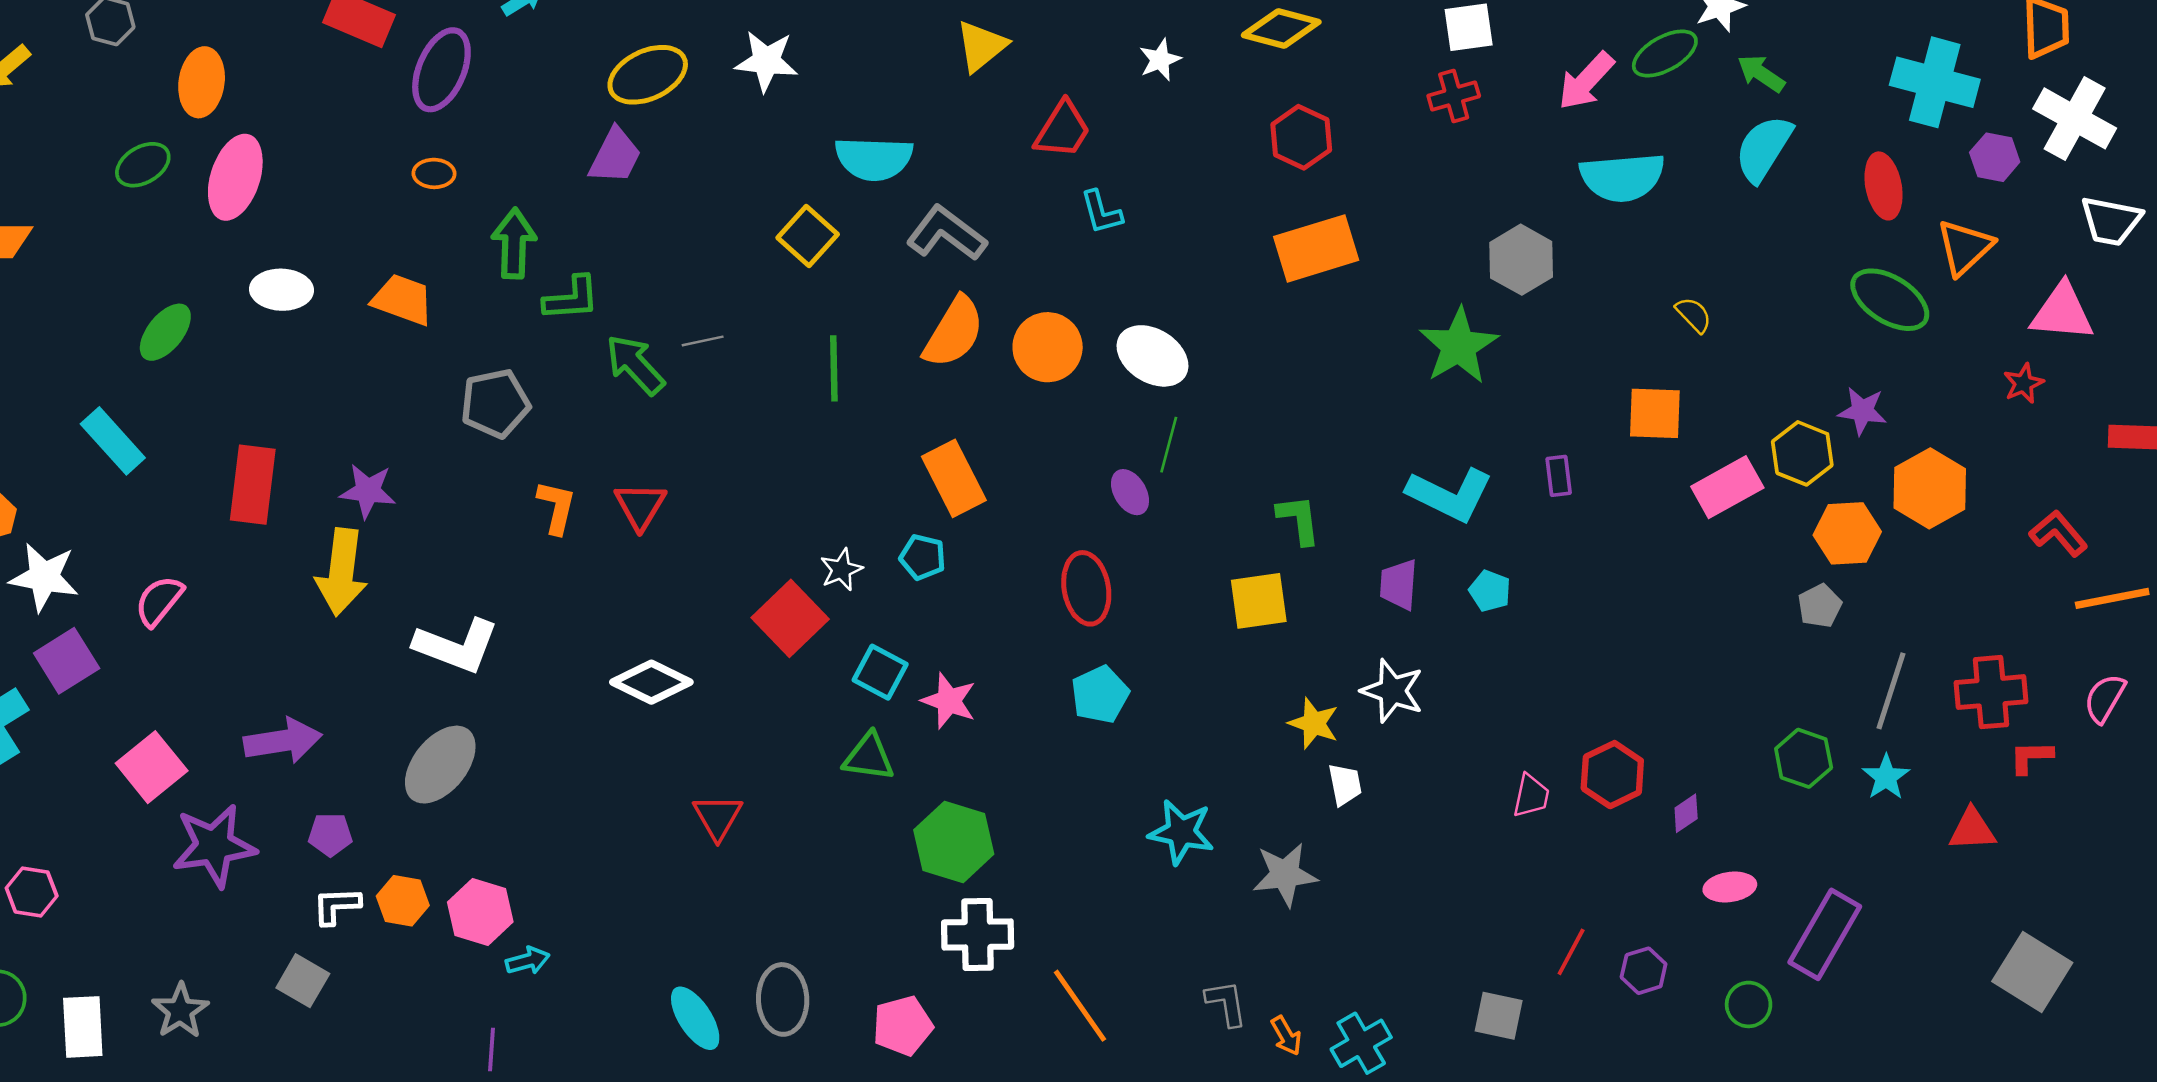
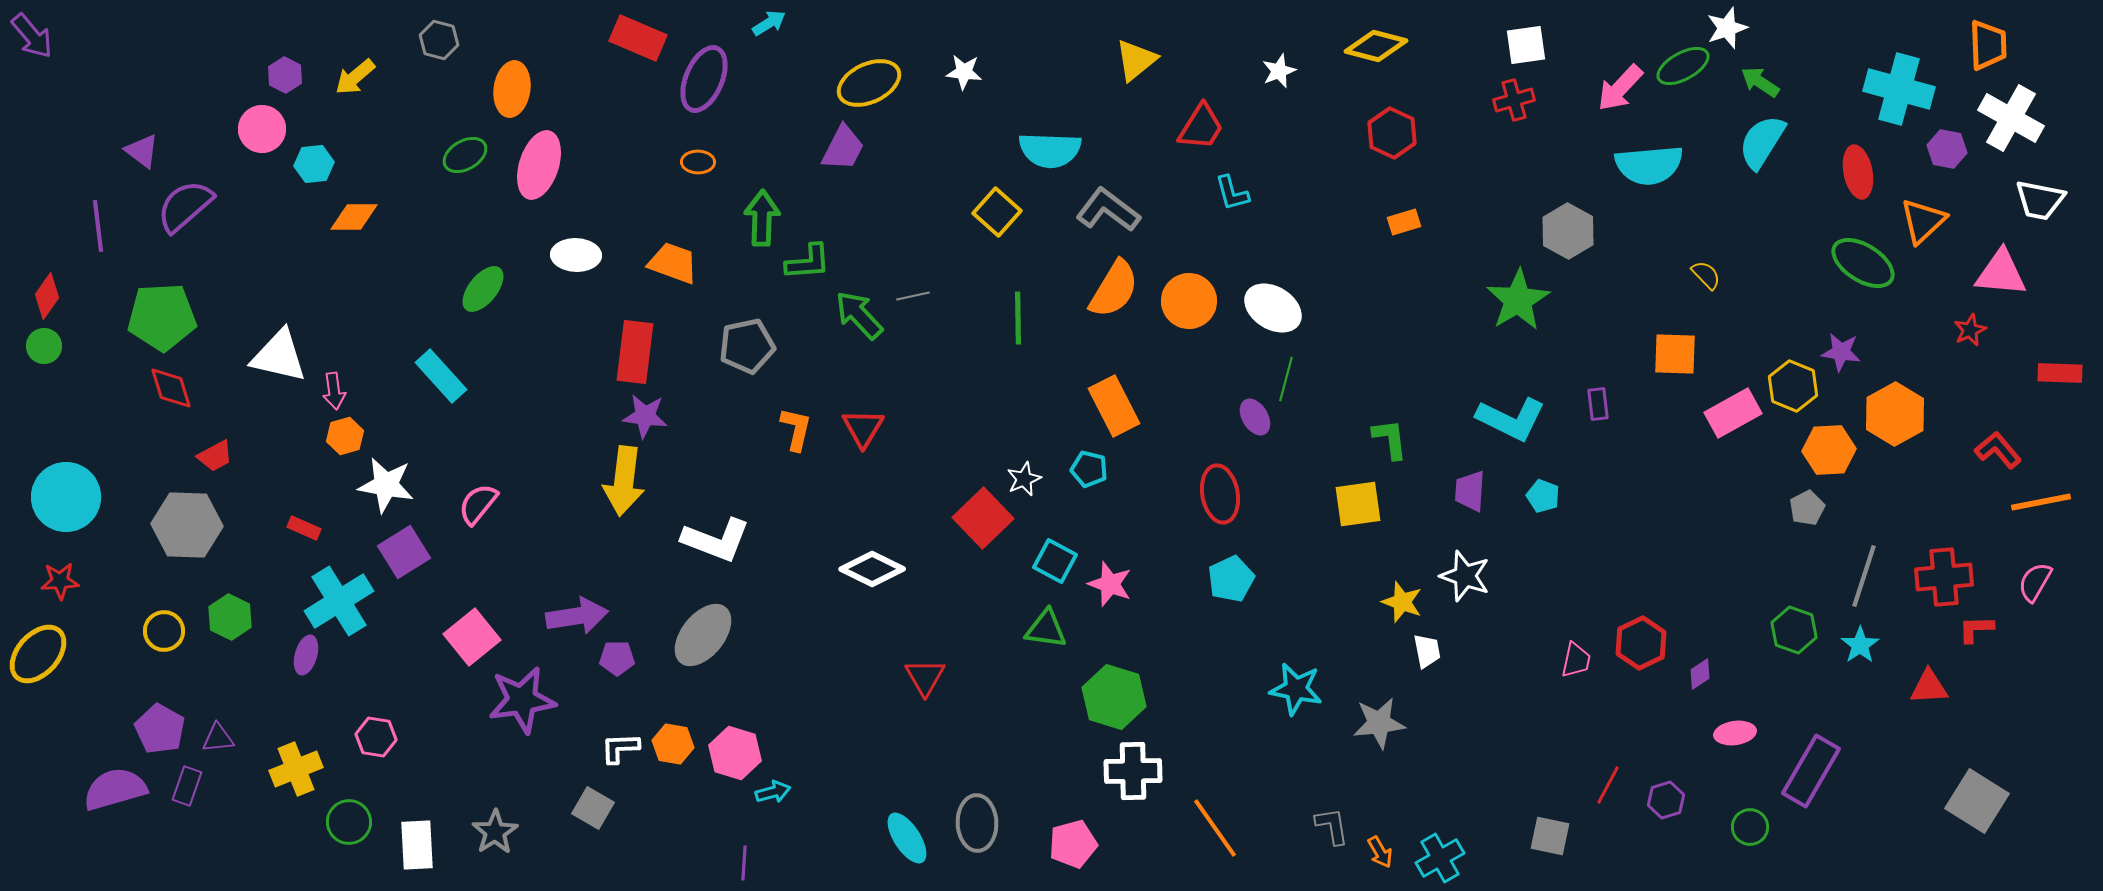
white star: (766, 61) -> (964, 72), size x0.7
orange rectangle: (1316, 248) -> (1404, 222), size x0.5
red rectangle: (253, 485) -> (635, 352), moved
purple pentagon: (330, 835) -> (617, 658), moved

